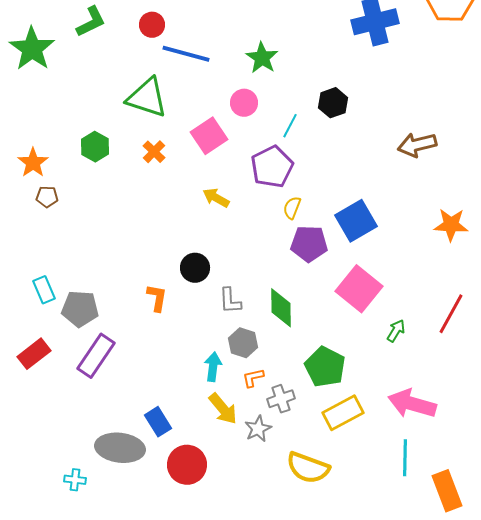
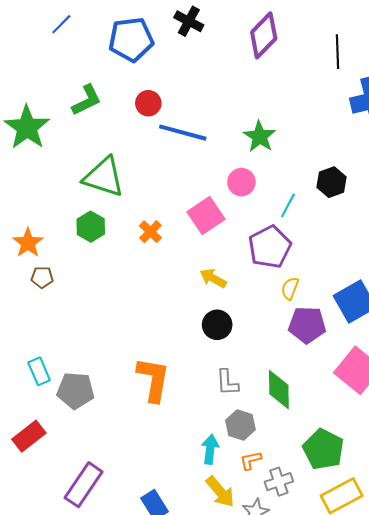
green triangle: (147, 98) -> (104, 177), moved
black circle: (195, 268) -> (217, 325), moved
orange L-shape: (157, 298) -> (153, 379), size x1.6
purple rectangle: (96, 356) -> (84, 485), moved

